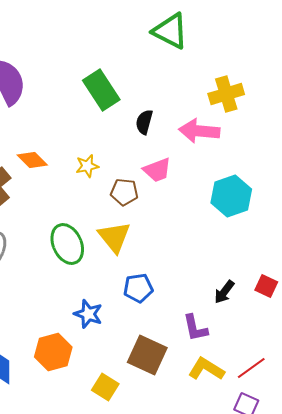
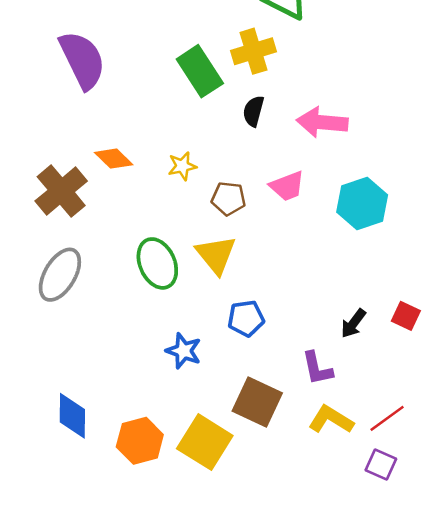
yellow cross: (226, 94) -> (253, 51), moved
pink trapezoid: (157, 170) -> (287, 186), moved
orange hexagon: (53, 352) -> (140, 441), moved
yellow square: (105, 387) -> (205, 442), size x1.6

